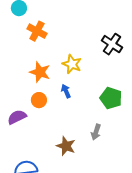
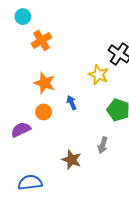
orange cross: (37, 31) -> (41, 40), turned 30
yellow star: (72, 64) -> (99, 75), moved

